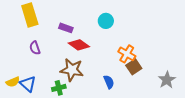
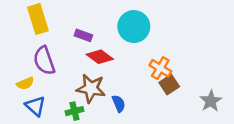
cyan circle: (106, 21) -> (134, 27), size x1.6
purple semicircle: (35, 48) -> (44, 61), size x1.6
yellow semicircle: (13, 82) -> (25, 83), moved
blue semicircle: (109, 82) -> (119, 104), moved

